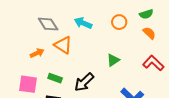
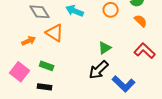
black arrow: (84, 82) -> (99, 70), moved
pink square: (28, 84) -> (20, 72), turned 30

